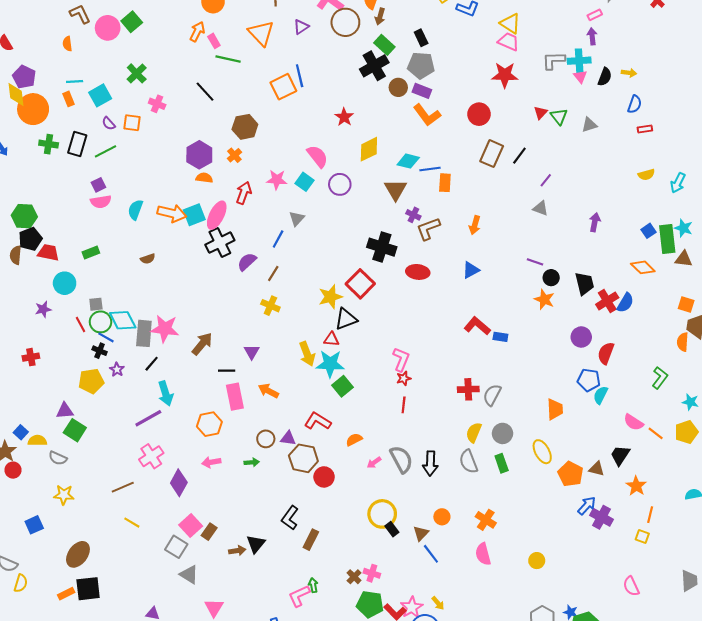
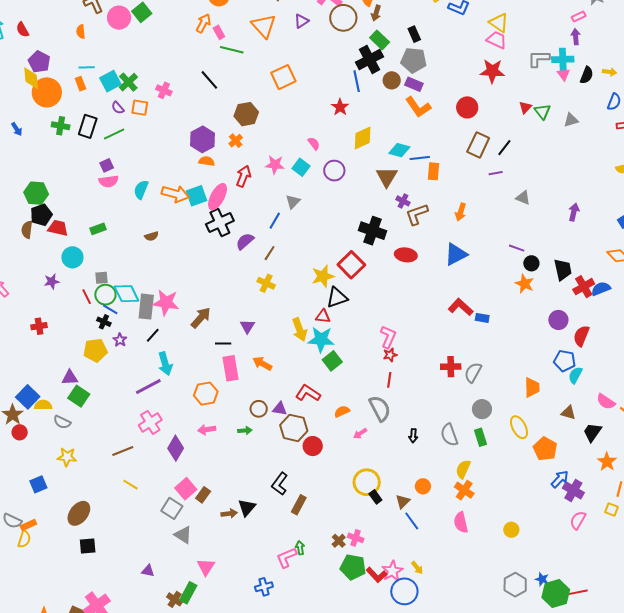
green cross: (137, 73) -> (128, 82), moved
blue line: (300, 76) -> (357, 81), moved
pink semicircle: (317, 156) -> (314, 144), size x0.6
purple line: (546, 180) -> (496, 173), moved, turned 40
blue triangle: (471, 270) -> (456, 254), size x1.4
blue semicircle: (625, 303) -> (601, 289), turned -144
blue square: (21, 432) -> (28, 397), size x1.6
yellow semicircle: (474, 432) -> (463, 469), moved
gray semicircle: (401, 459) -> (380, 408), moved
black arrow: (430, 463) -> (413, 436), size x0.6
brown triangle: (597, 469) -> (568, 413), moved
pink semicircle: (631, 586) -> (578, 520), moved, turned 54
black square: (88, 589) -> (88, 546), size x0.7
orange rectangle: (66, 594) -> (28, 525), moved

